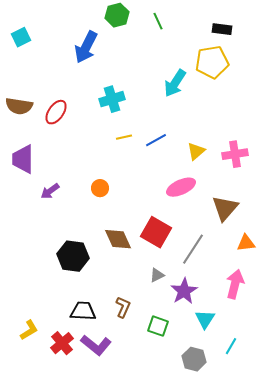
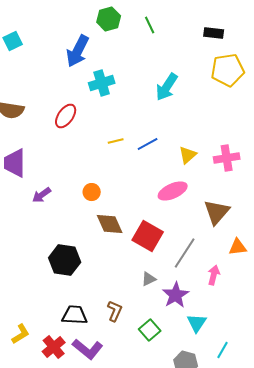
yellow pentagon: (212, 62) -> (228, 70), moved
cyan cross: (112, 99) -> (102, 83), moved
red ellipse: (56, 112) -> (66, 116), moved
brown diamond: (118, 239) -> (110, 224), moved
pink arrow: (235, 284) -> (214, 275), moved, size x0.7
green square: (158, 326) -> (150, 330), turned 30

